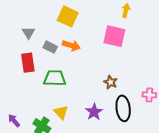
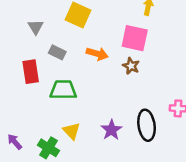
gray triangle: (28, 33) -> (36, 27), moved
orange arrow: (71, 45) -> (97, 54), moved
brown star: (111, 82) -> (131, 66), moved

